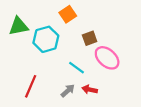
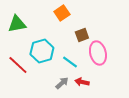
cyan hexagon: (46, 39) -> (42, 51), moved
pink ellipse: (107, 58) -> (98, 53), turned 35
red line: (31, 86) -> (18, 65), moved, turned -70

